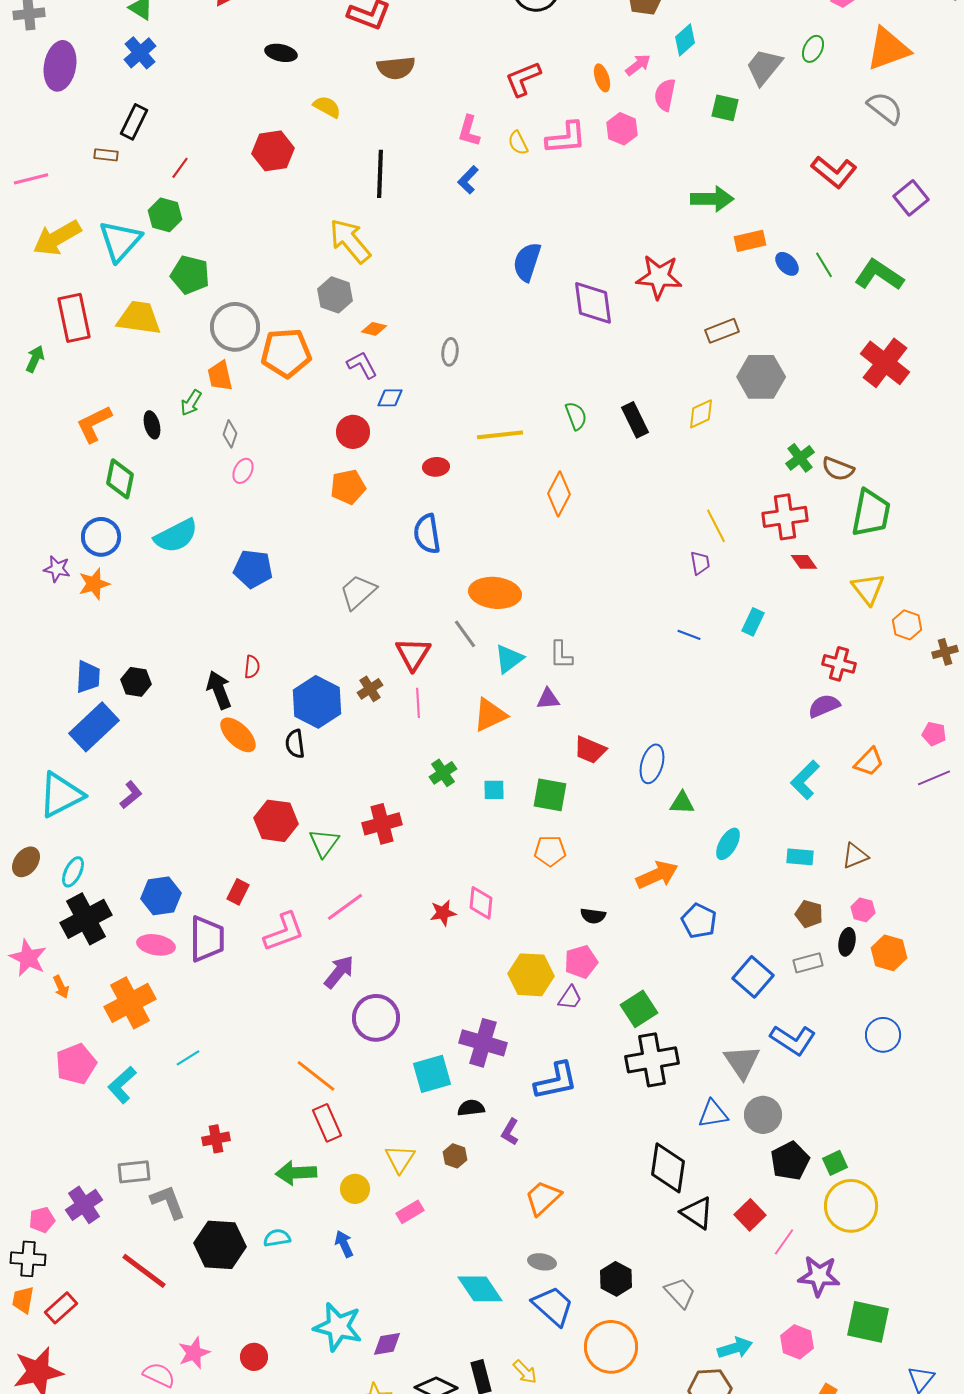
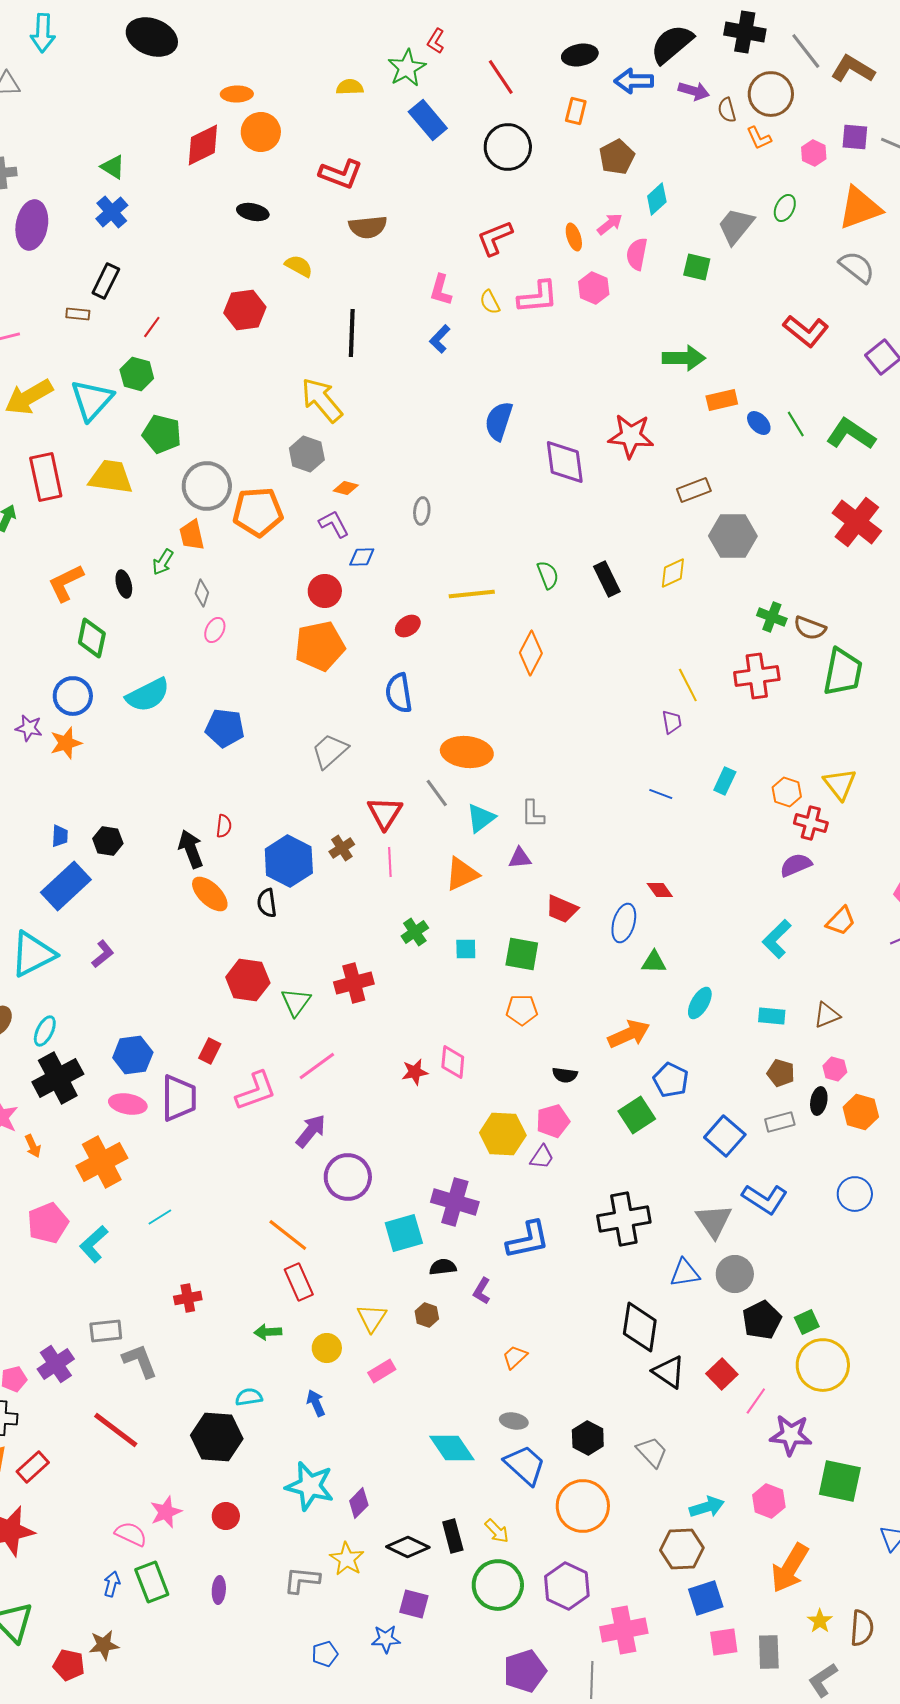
green cross: (800, 458) -> (772, 617), turned -32
red ellipse: (436, 467) -> (408, 626), turned -30
orange pentagon: (348, 487) -> (320, 646), size x1.4
red diamond: (804, 562) -> (660, 890), moved
yellow triangle: (868, 589) -> (840, 784), moved
orange hexagon: (907, 625) -> (787, 792), moved
blue trapezoid: (88, 677) -> (60, 836), size x0.7
green square: (639, 1009) -> (637, 1115), moved
green arrow: (296, 1173) -> (268, 1332), size x0.7
orange trapezoid: (543, 1198) -> (515, 1357), size x0.7
black hexagon: (220, 1245) -> (217, 1437), moved
purple diamond: (387, 1344) -> (359, 1503), turned -36

